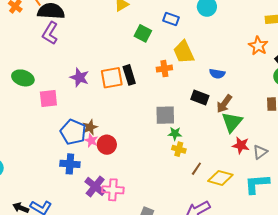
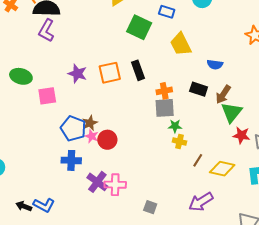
green square: (143, 33) -> (139, 27), size x1.4
orange cross: (164, 69) -> (164, 91), moved
black rectangle: (129, 75) -> (138, 70), moved

